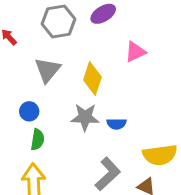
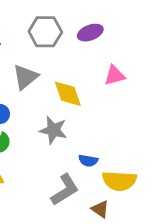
yellow diamond: (92, 78) -> (68, 94), turned -48
blue semicircle: (117, 124) -> (88, 161), moved

